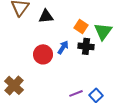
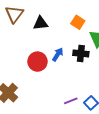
orange square: (81, 26) -> (78, 22), moved

